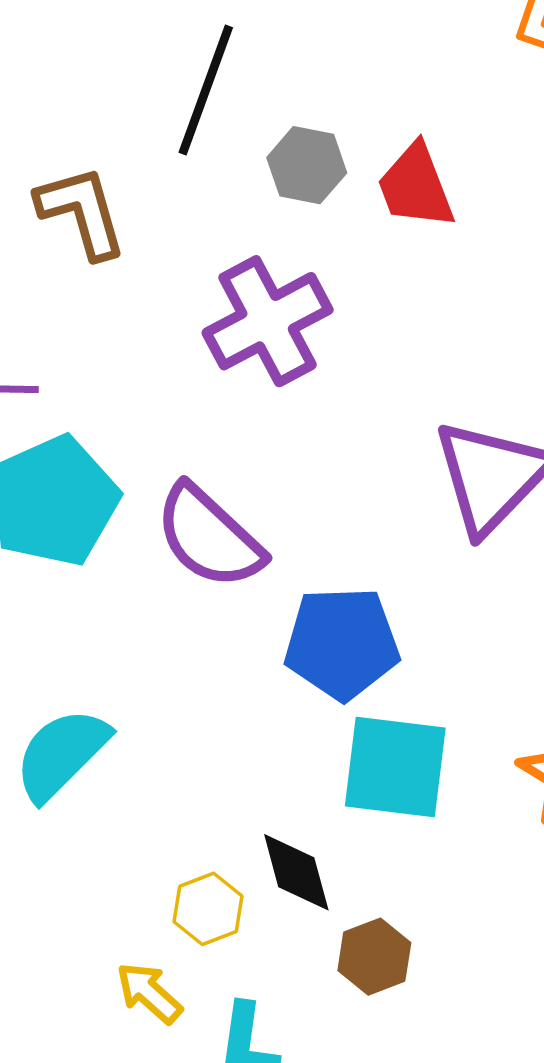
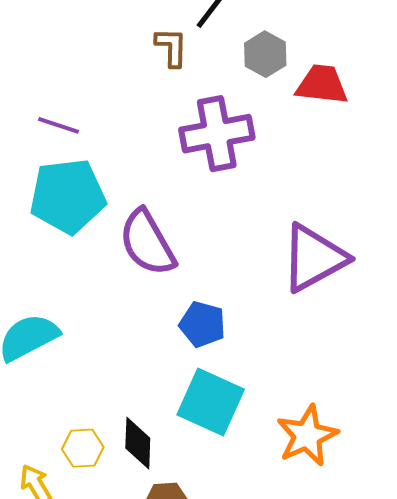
red trapezoid: (416, 186) -> (322, 85), turned 100
brown L-shape: (82, 212) -> (171, 47), moved, size x0.7
blue pentagon: (342, 643) -> (202, 324), size x0.7

